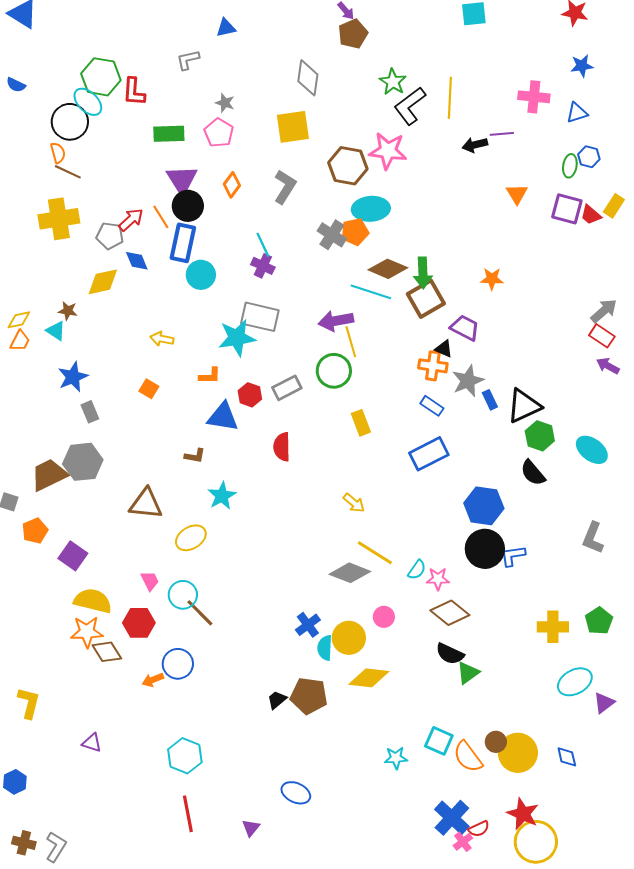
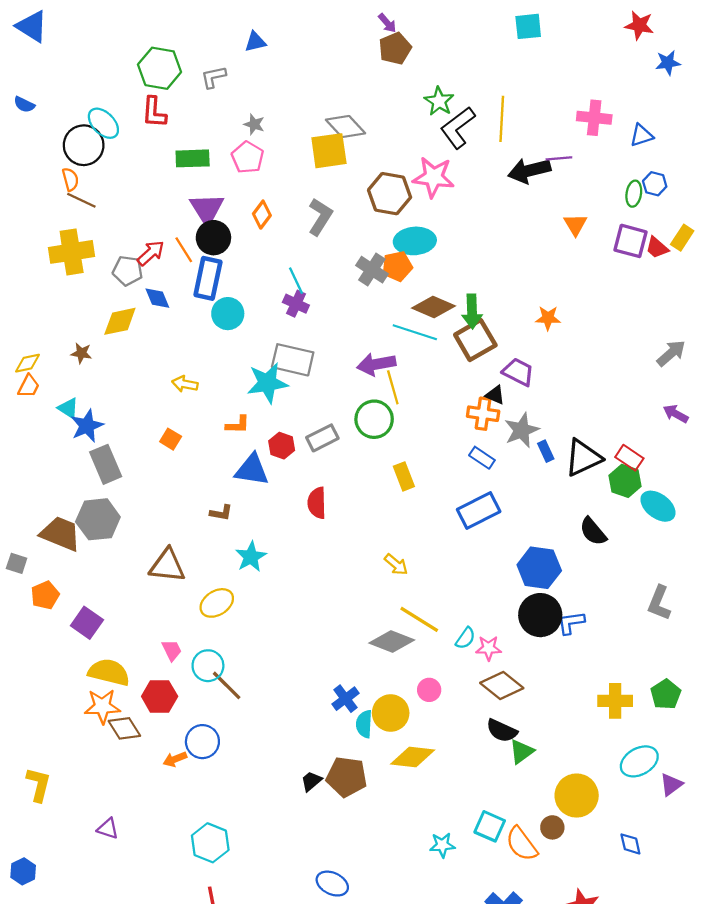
blue star: (582, 66) -> (668, 63), moved
green hexagon: (101, 77) -> (160, 68), moved
gray diamond: (308, 78) -> (345, 127), moved, turned -51
black arrow: (475, 145) -> (529, 171), size x1.5
cyan triangle: (56, 331) -> (68, 408), moved
red rectangle: (602, 336) -> (629, 458), moved
gray rectangle: (90, 412) -> (106, 464), size x1.6
green hexagon: (540, 436) -> (625, 481), moved
brown trapezoid: (49, 475) -> (61, 534), turned 48
yellow circle: (518, 753) -> (577, 796), moved

